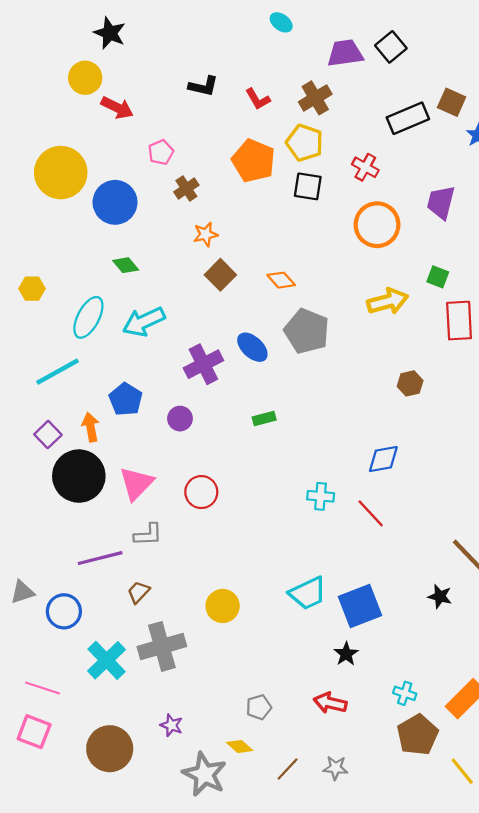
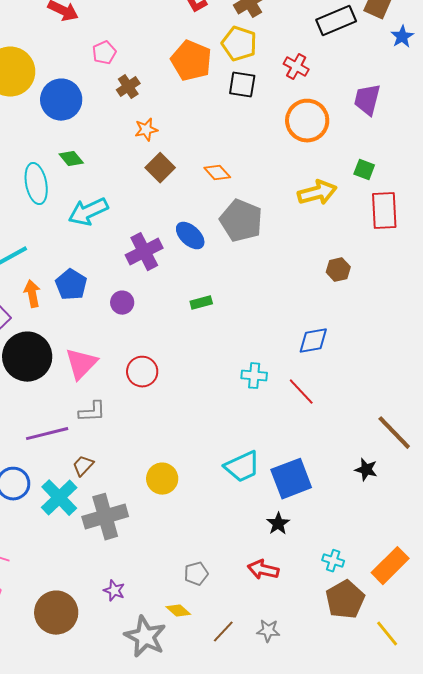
cyan ellipse: (88, 317) -> (36, 184), moved, turned -39
orange arrow: (91, 427) -> (32, 294), moved
cyan cross: (107, 660) -> (59, 498), moved

